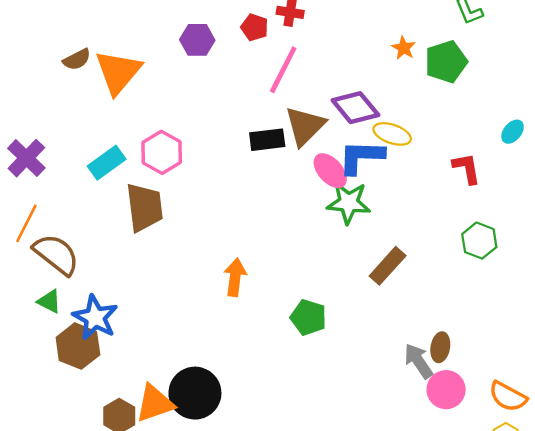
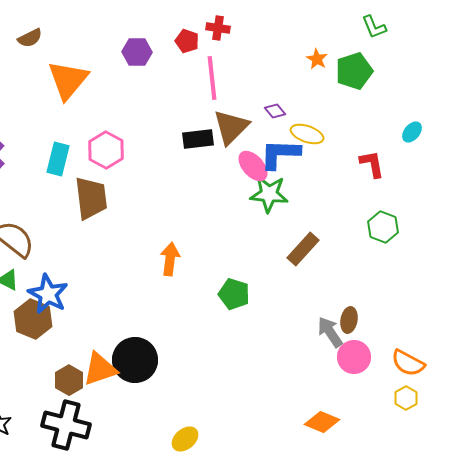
brown semicircle: (77, 59) -> (30, 38), moved
pink line: (283, 70) -> (212, 78), turned -33
purple diamond: (355, 108) -> (275, 111), size x0.5
cyan rectangle: (107, 163) -> (58, 159), turned -40

